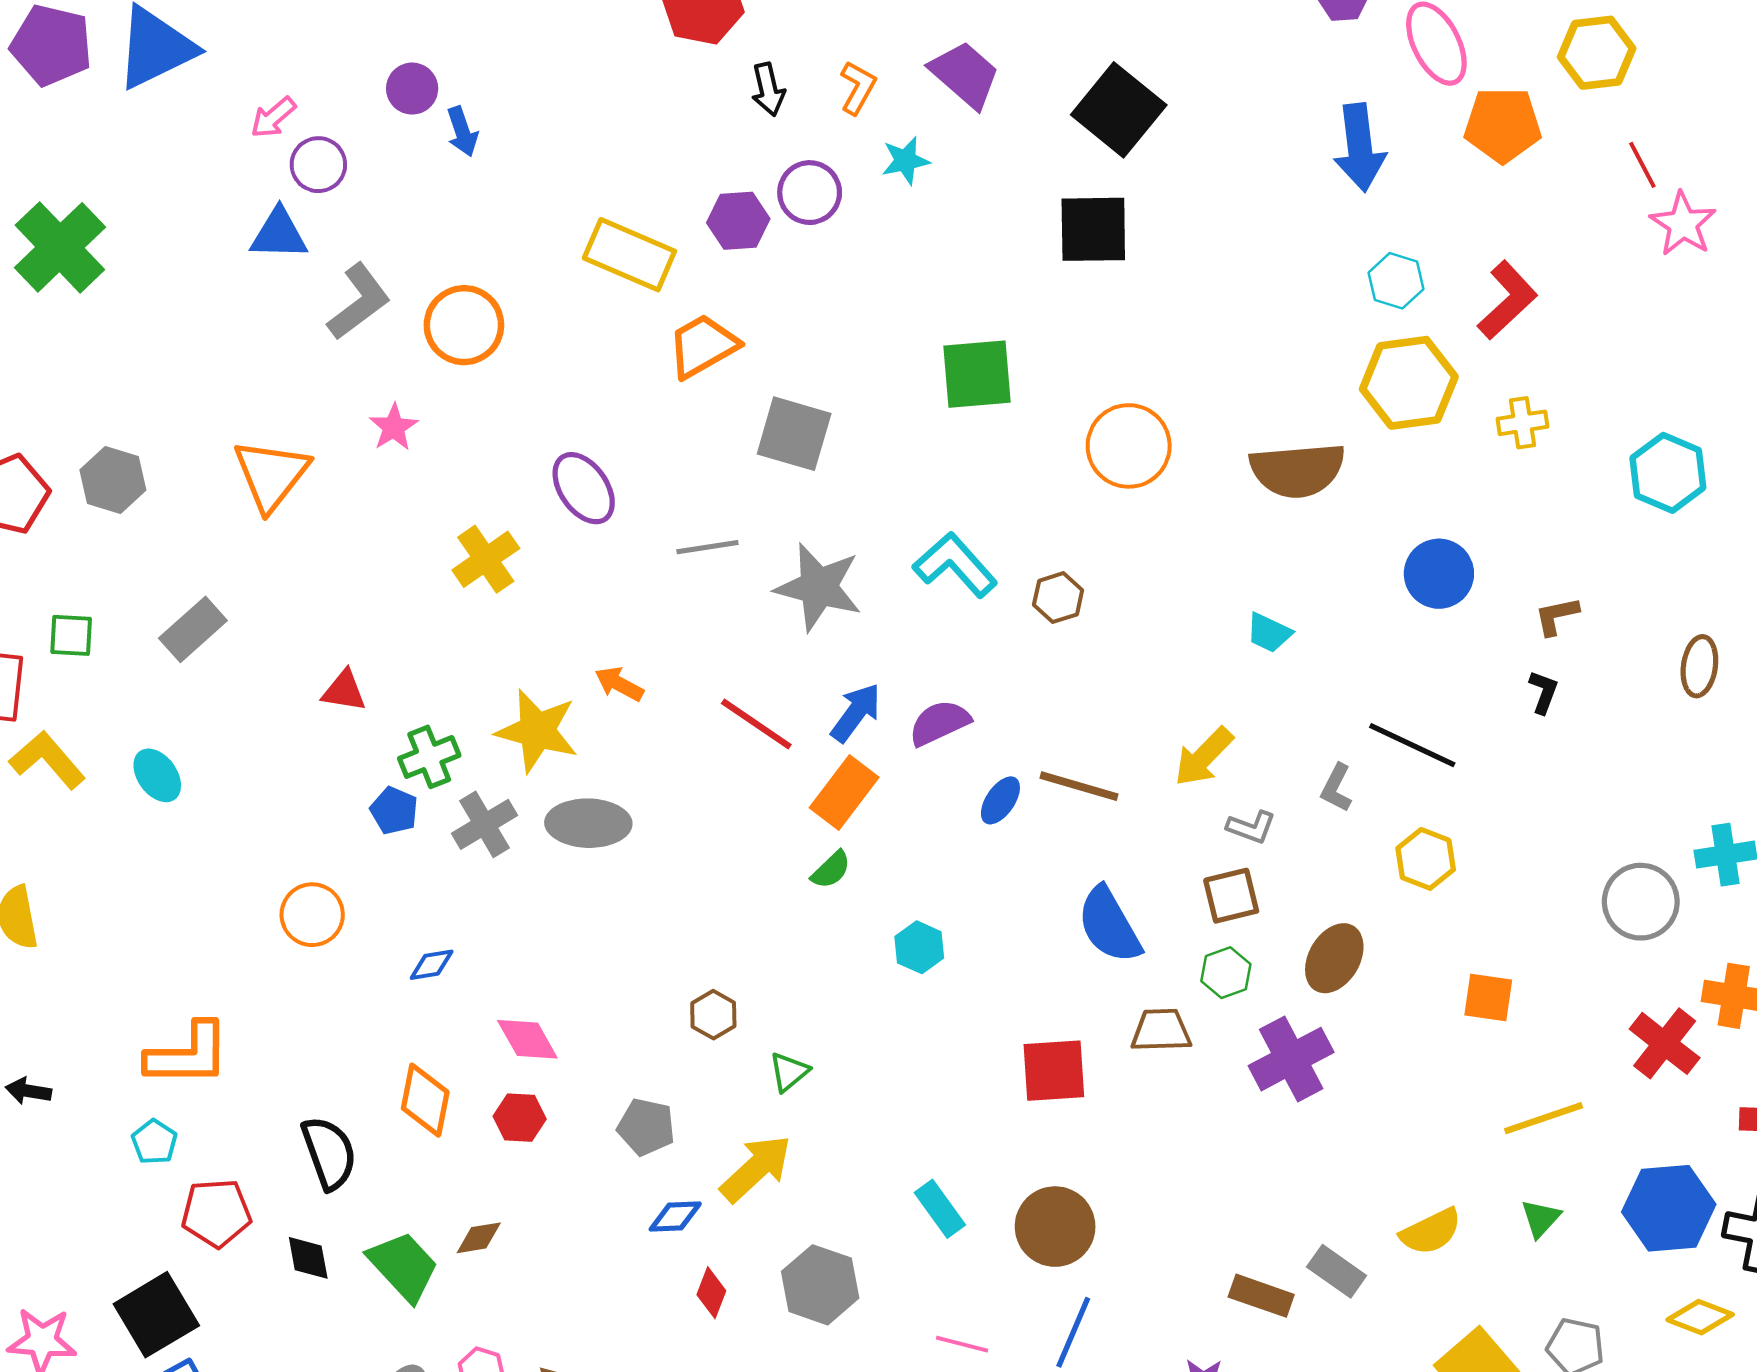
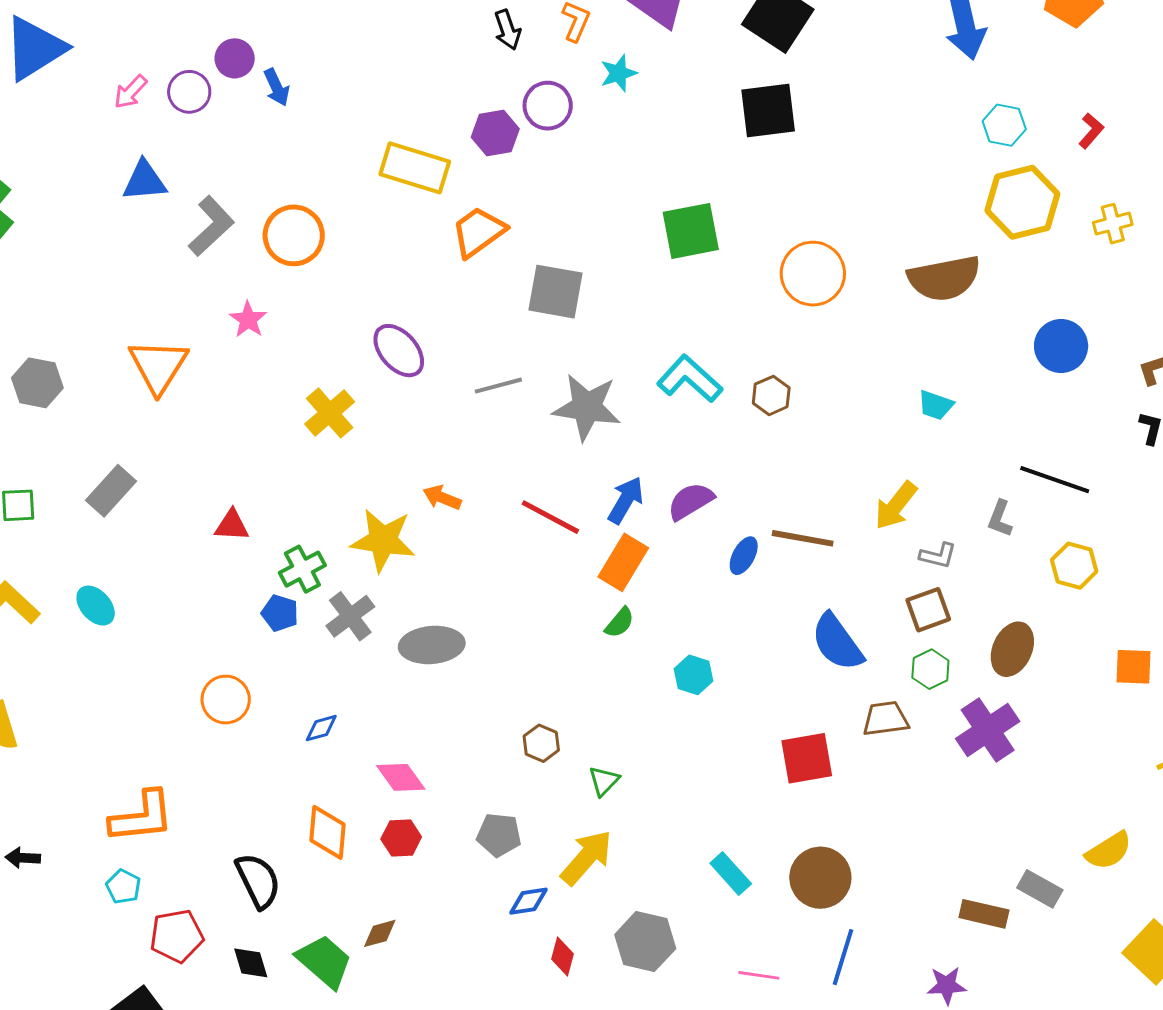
purple circle: (318, 165) -> (189, 92), moved
red L-shape: (1507, 300) -> (1091, 131), size x0.6
gray ellipse: (588, 823) -> (432, 645), moved

